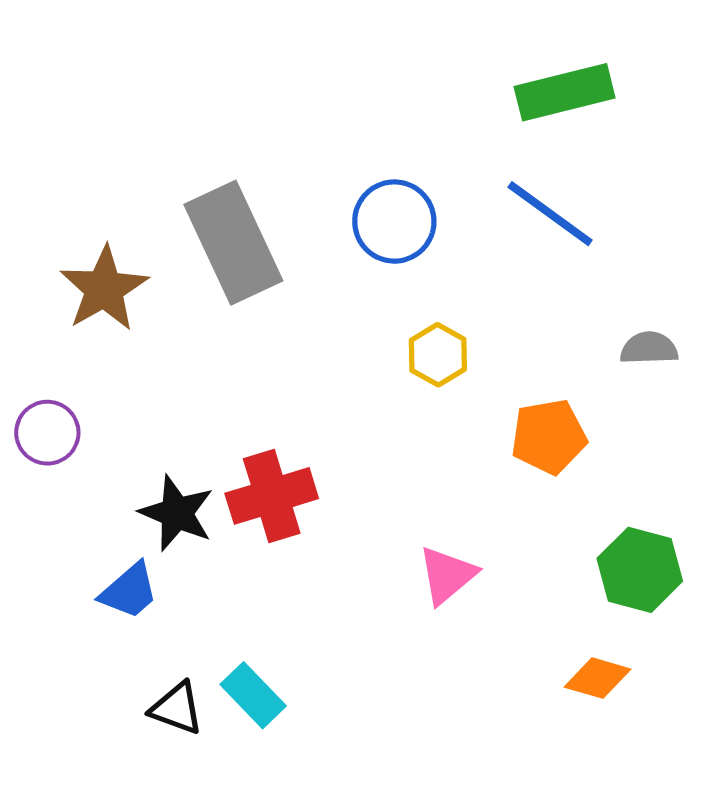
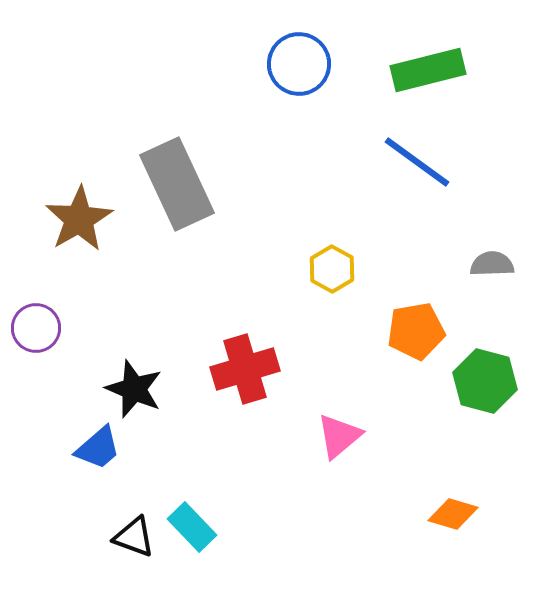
blue circle: (394, 222) -> (299, 64), moved
red cross: (272, 496) -> (245, 369), moved
green hexagon: (640, 570) -> (485, 381), moved

